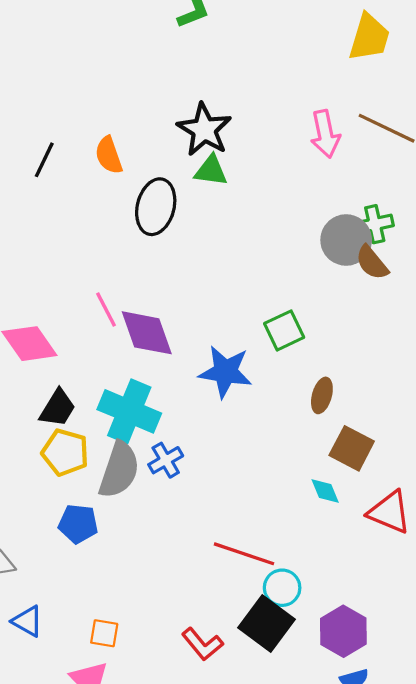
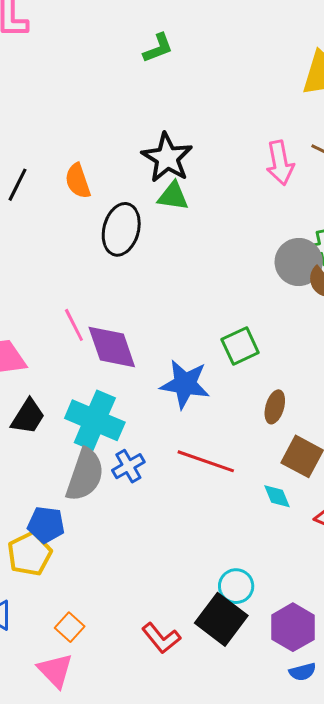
yellow pentagon: (65, 452) -> (30, 554), moved, turned 30
red line: (244, 554) -> (206, 461), moved
orange square: (104, 633) -> (70, 627), turned 32

